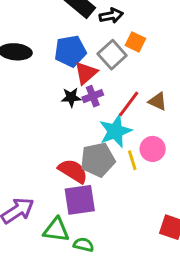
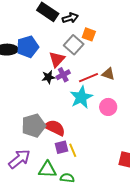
blue pentagon: (70, 51) -> (28, 47), moved
red line: (129, 104) -> (89, 78), turned 36
gray pentagon: (98, 160) -> (34, 126), moved
yellow line: (132, 160) -> (73, 150), moved
purple square: (80, 200) -> (62, 147), size x0.6

